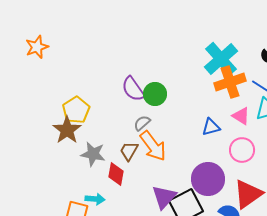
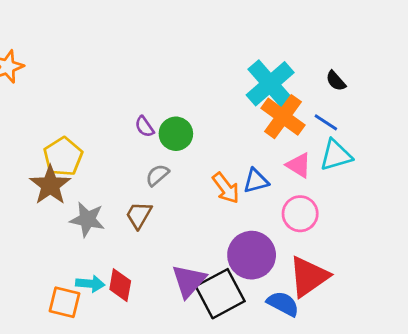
orange cross: (230, 82) -> (283, 117), turned -36
purple semicircle: (133, 89) -> (144, 127), size x0.6
orange arrow: (153, 146) -> (226, 188), moved, size x0.7
red diamond: (116, 174) -> (120, 285), moved

